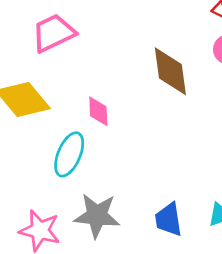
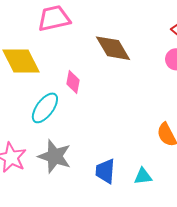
brown diamond: (170, 71) -> (113, 48), moved, turned -36

